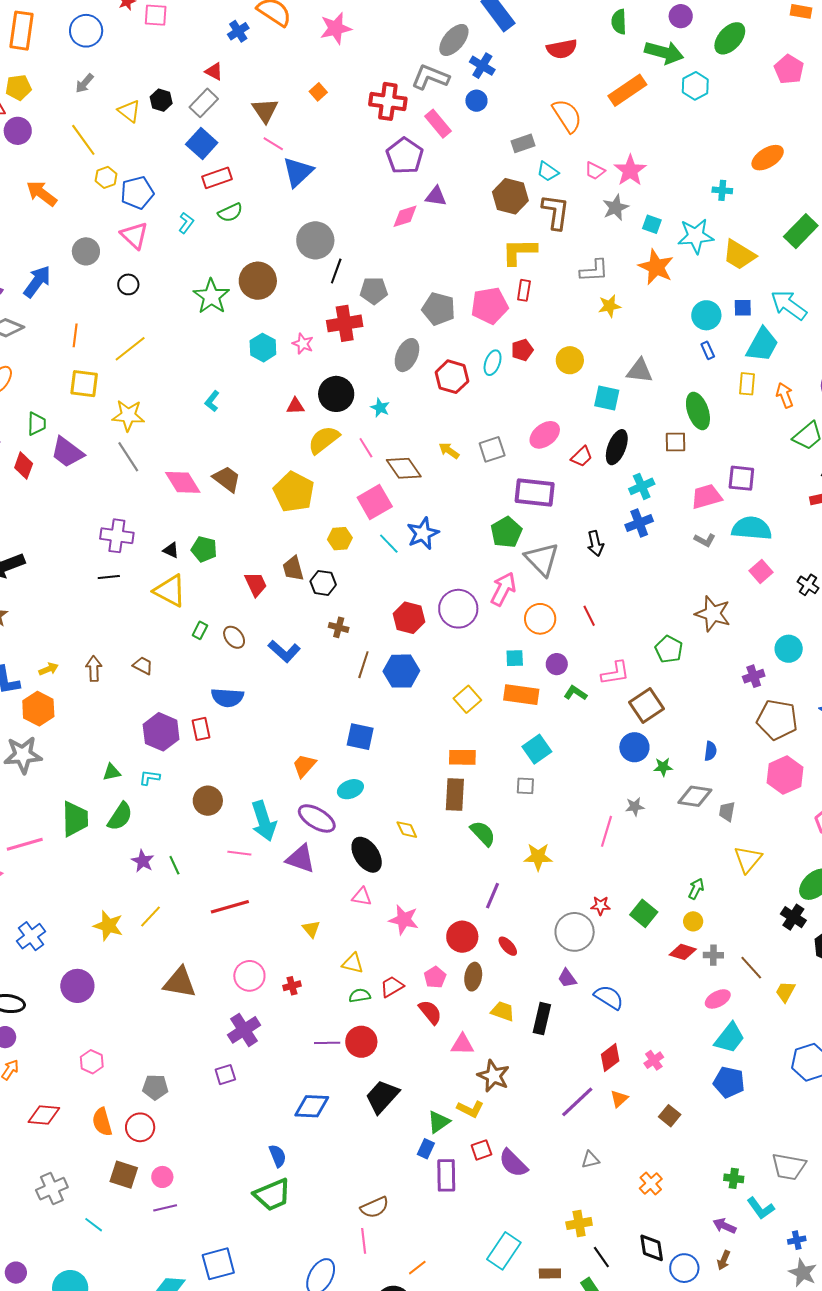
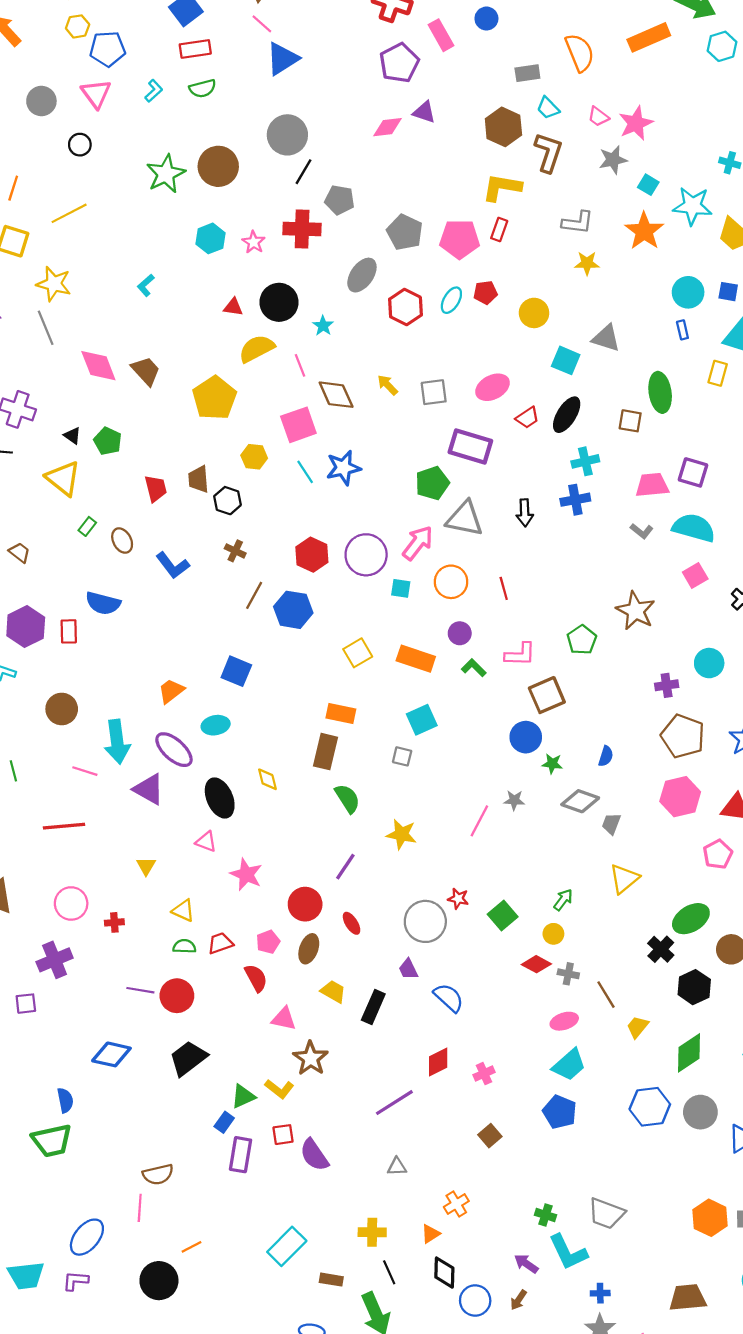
gray triangle: (542, 559) -> (465, 519), turned -45
cyan square: (515, 658) -> (401, 588), moved
orange triangle: (619, 1099) -> (431, 1234), moved
cyan L-shape: (761, 1208) -> (568, 1252), size x1.4

